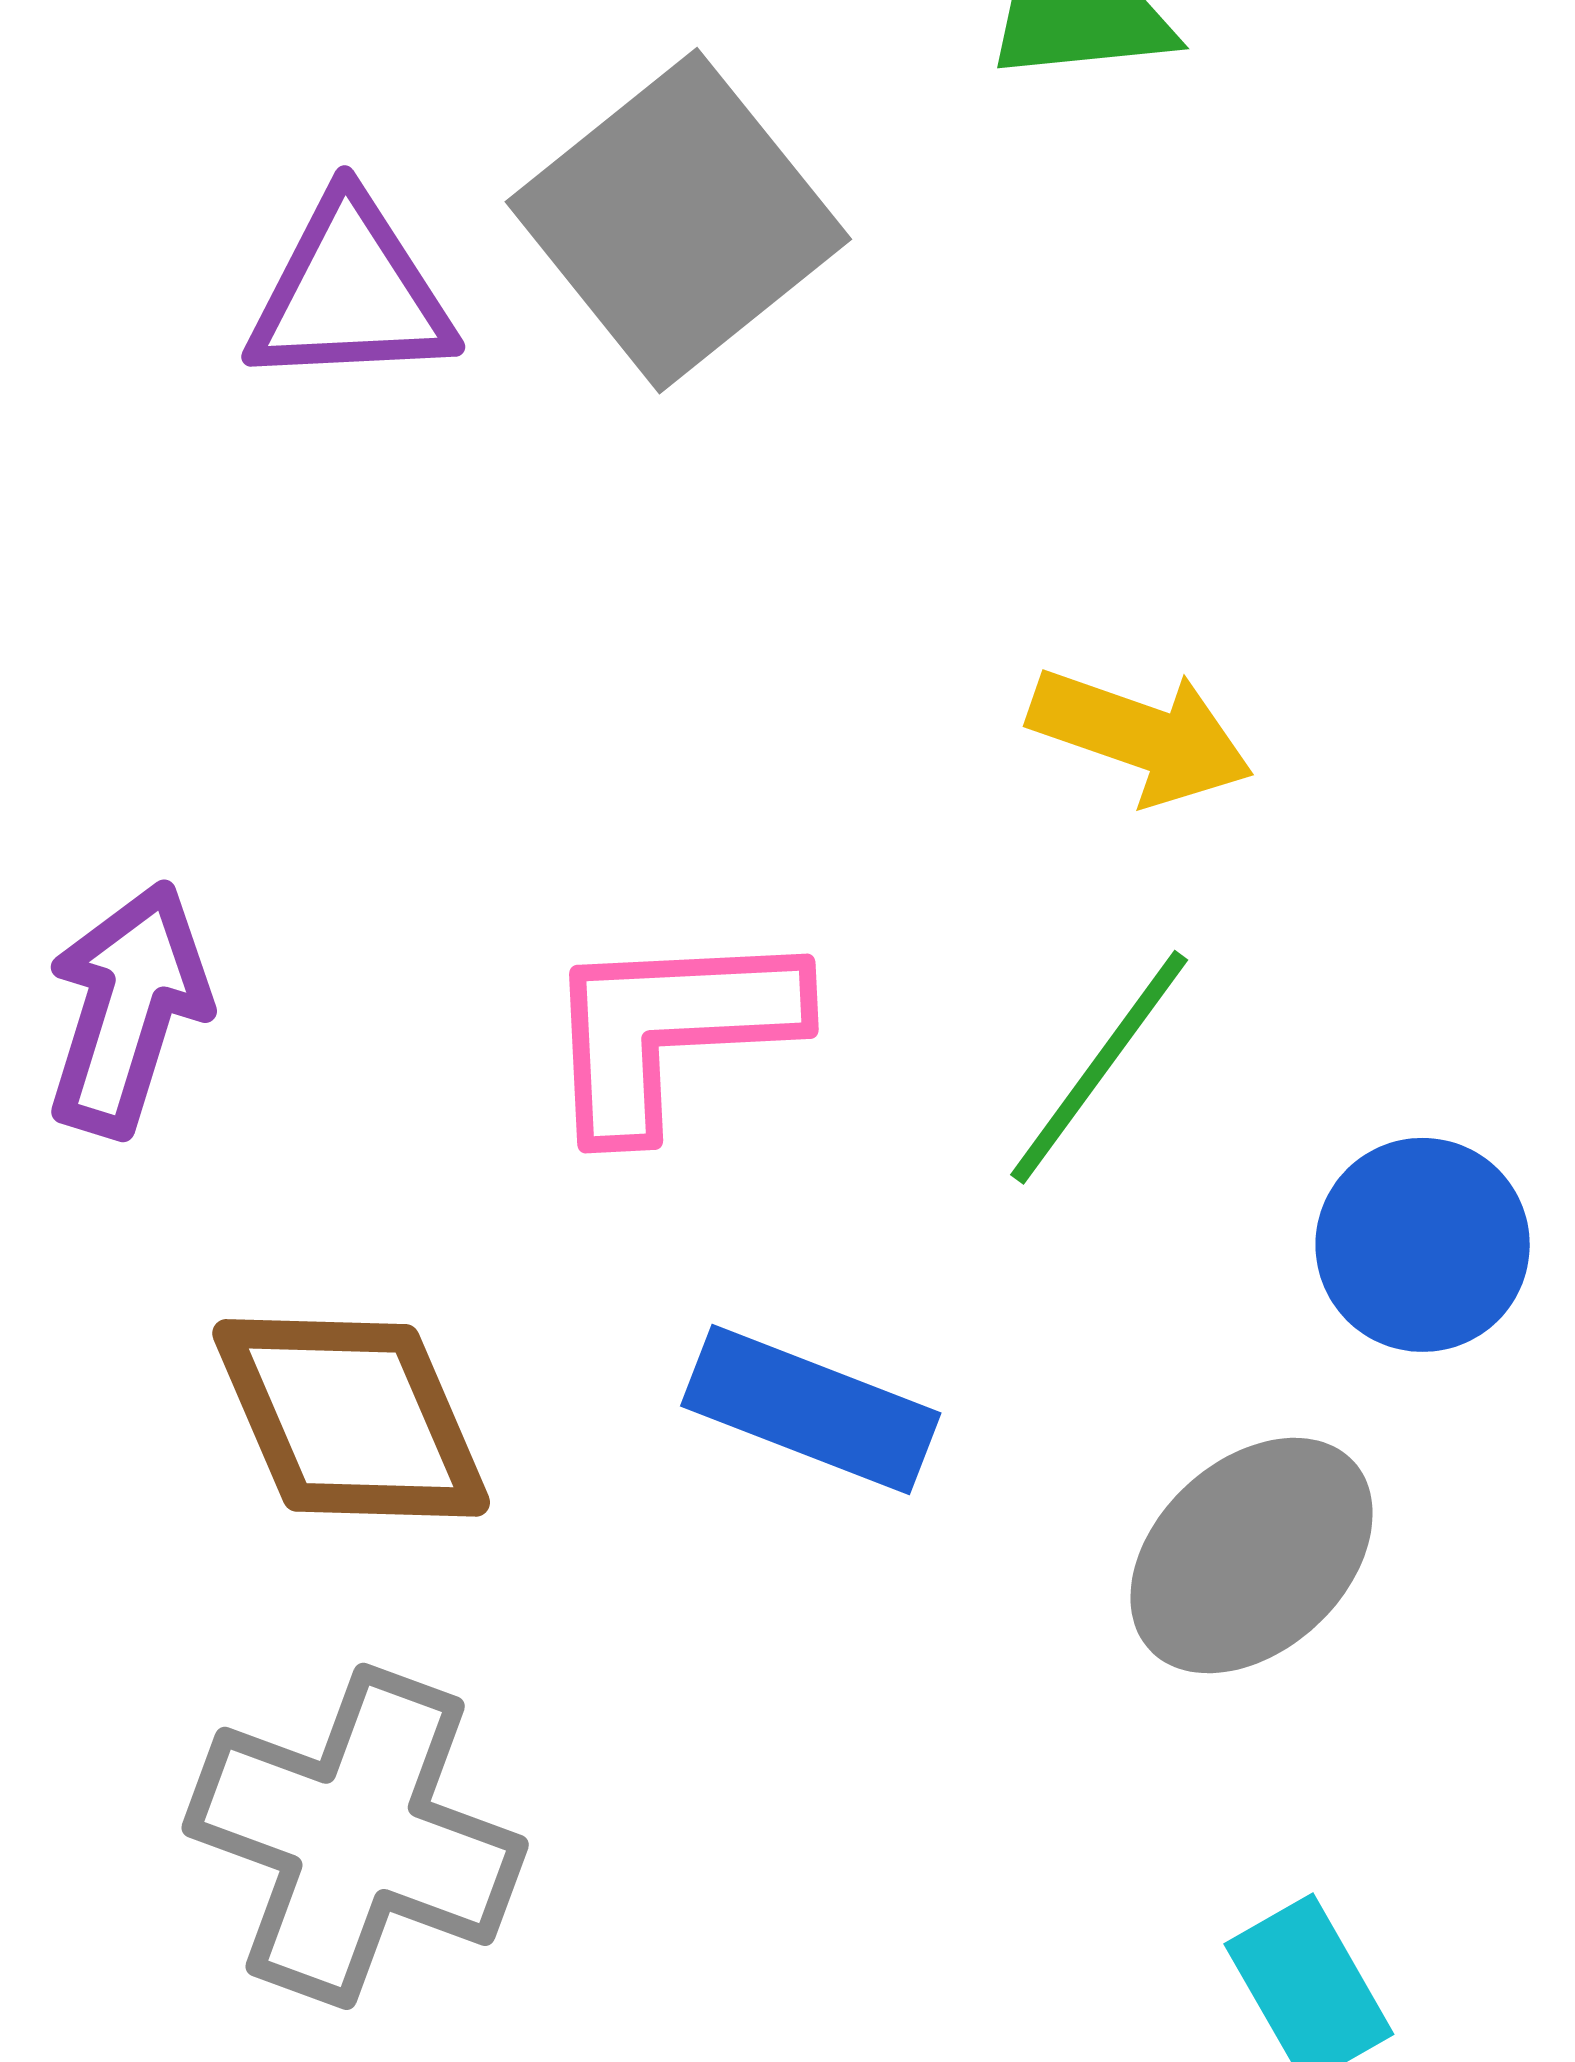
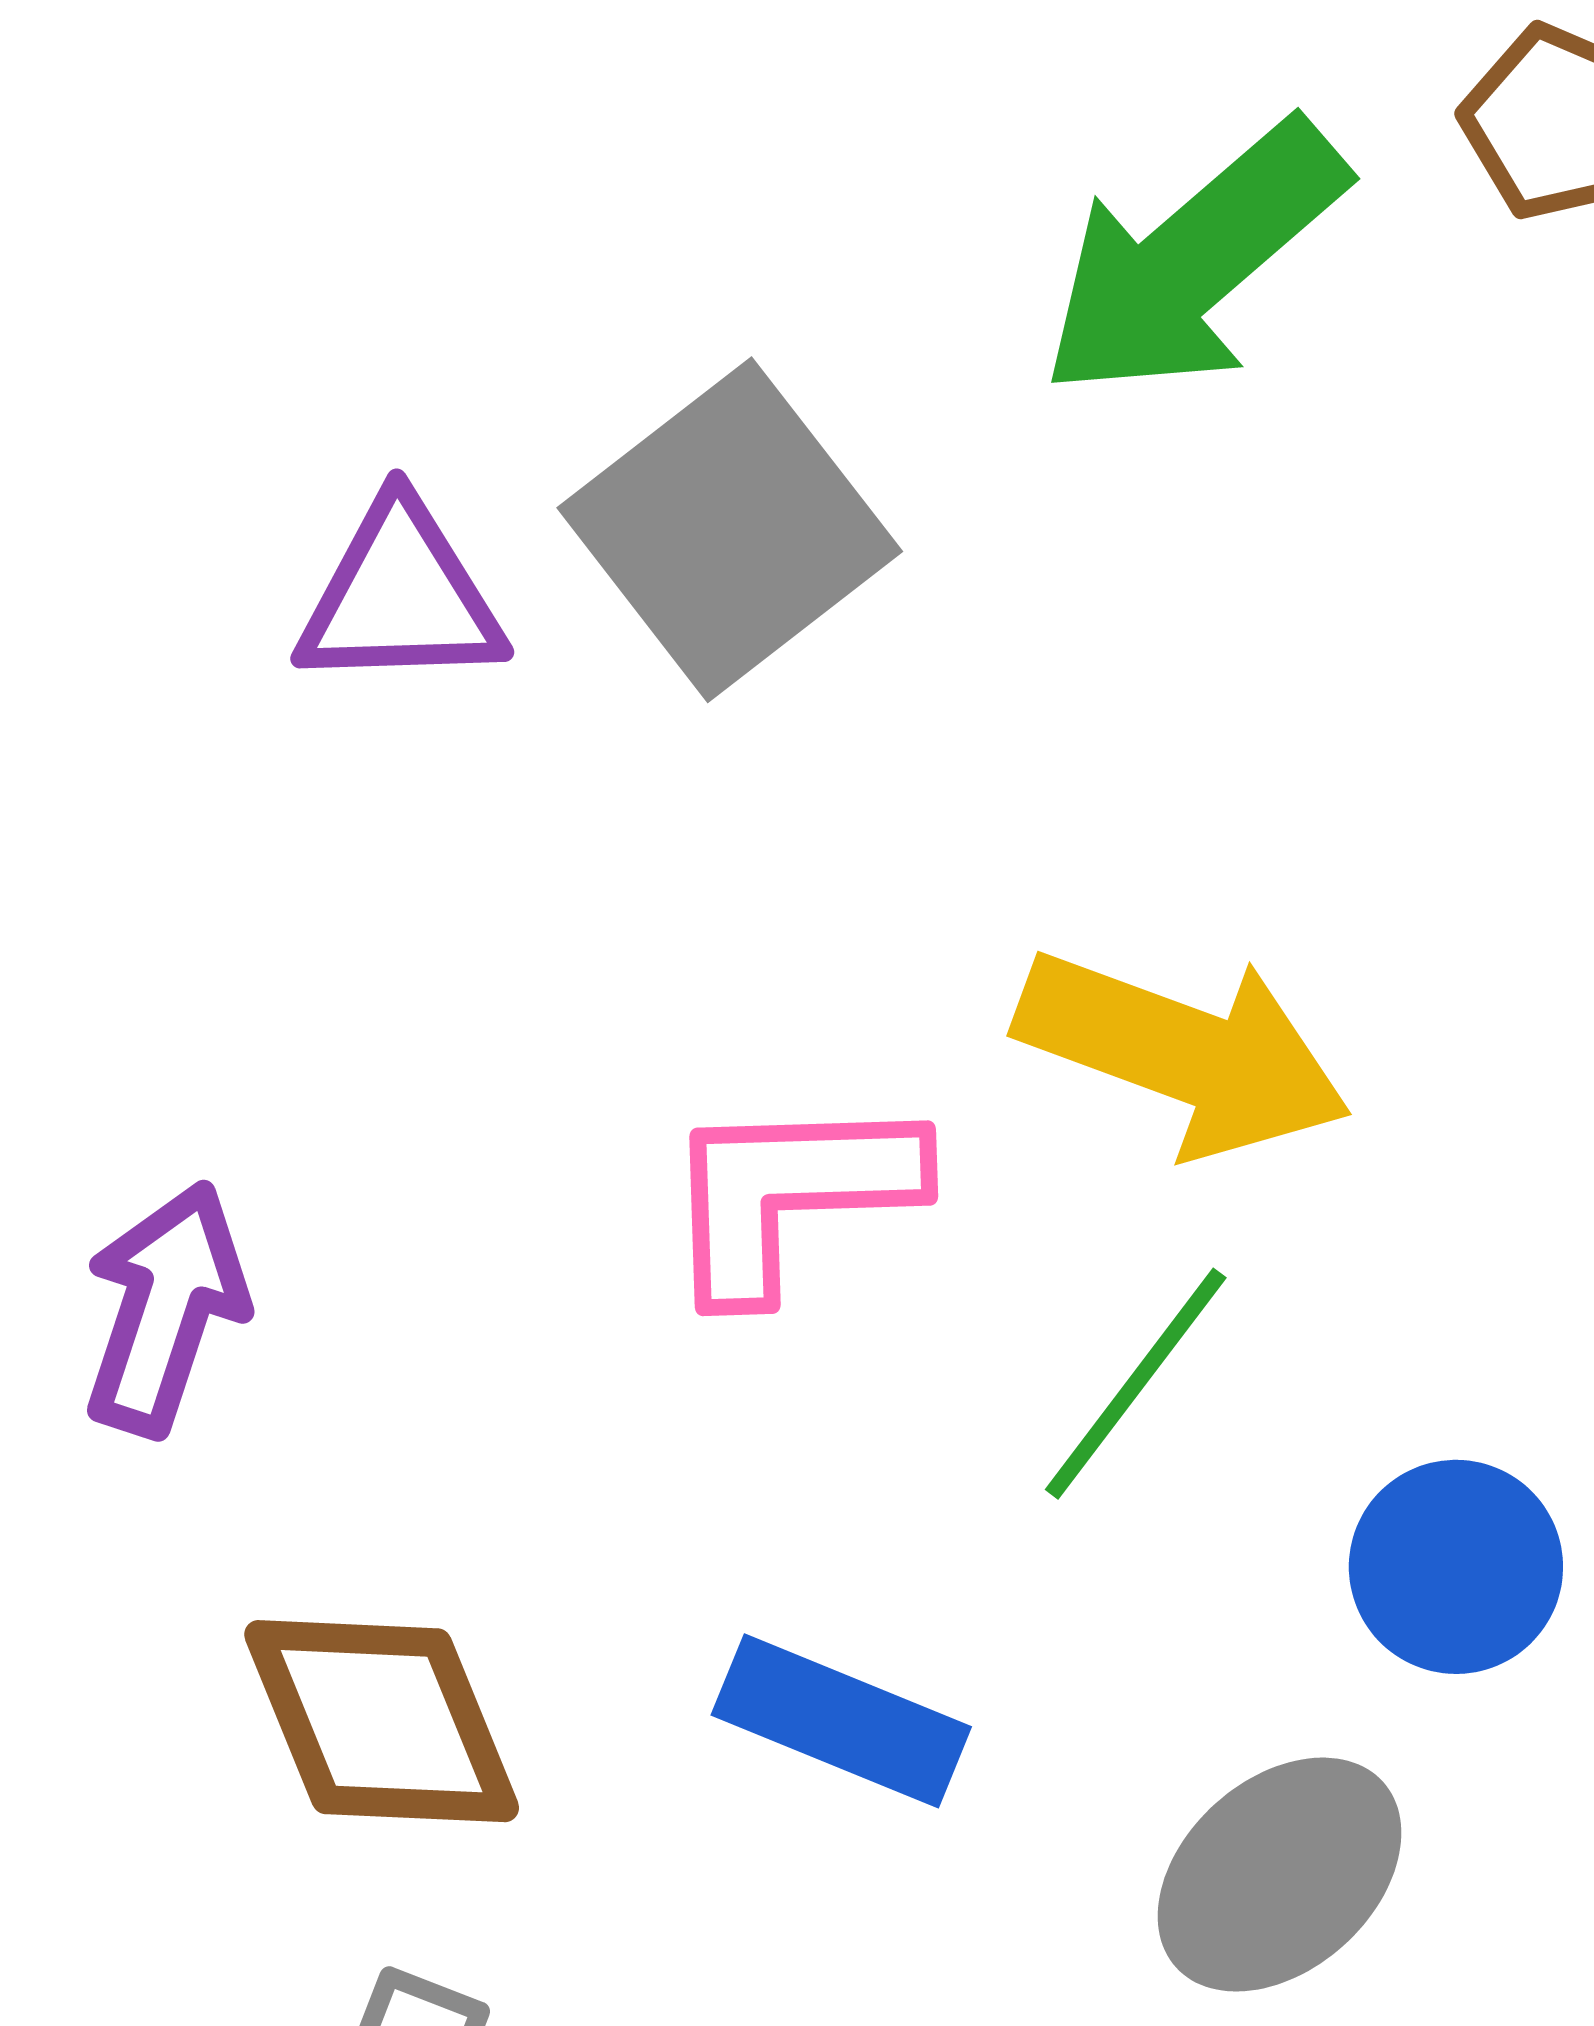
yellow arrow: (1141, 736) -> (1183, 1053), size x1.5
pink L-shape: (670, 1030) -> (790, 1194), moved

